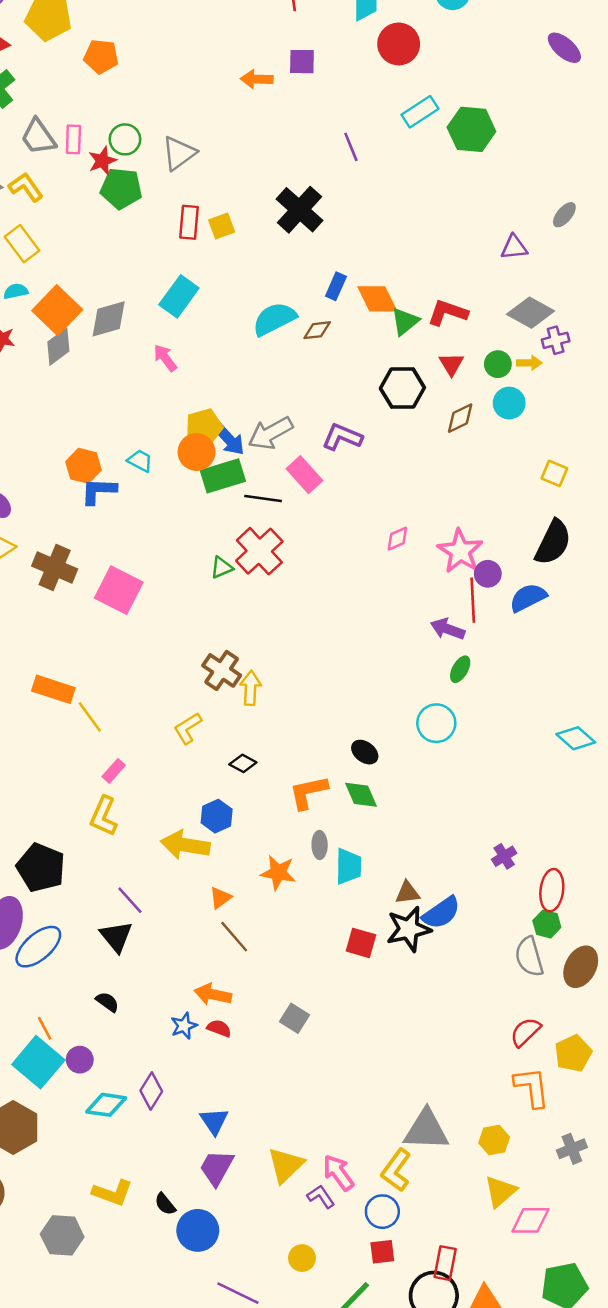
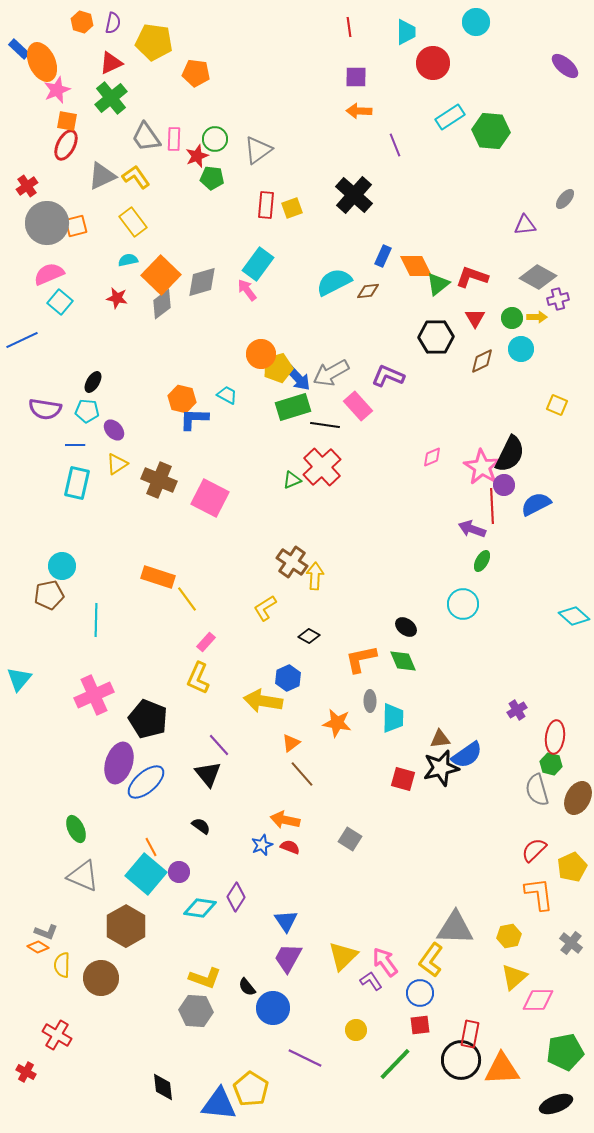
orange arrow: (257, 79) -> (359, 111), moved
green pentagon: (121, 188) -> (212, 178), size x0.7
pink arrow: (165, 358) -> (247, 290), moved
orange circle: (197, 452) -> (261, 354), moved
black semicircle: (553, 542) -> (510, 454), moved
gray cross: (572, 1149) -> (571, 943), turned -30
gray hexagon: (62, 1235) -> (196, 1011), moved

